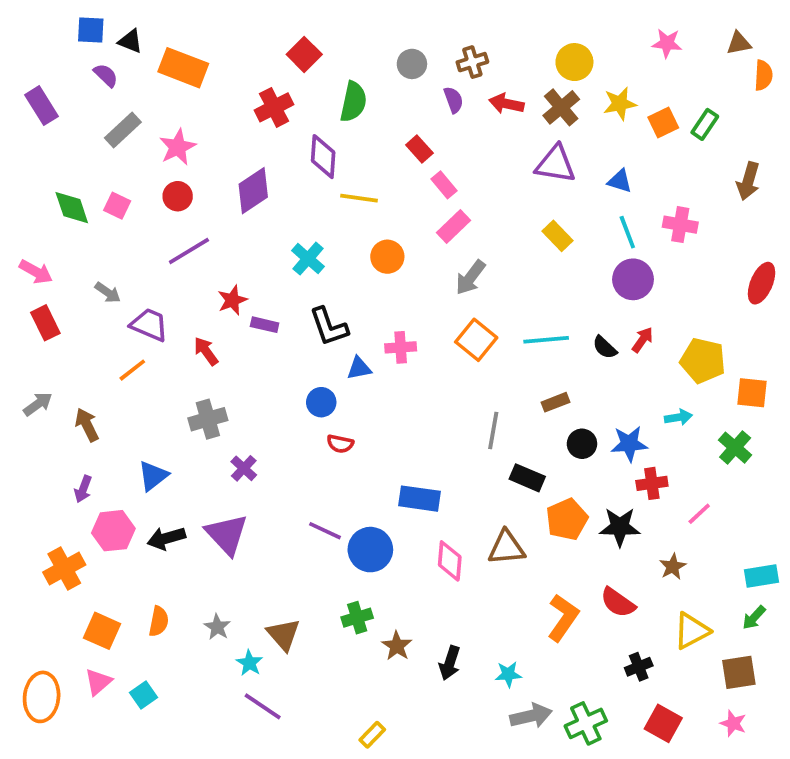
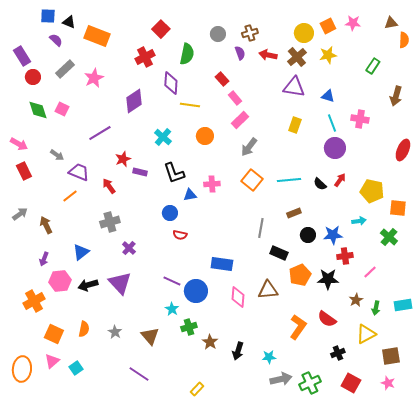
orange square: (663, 123) -> (328, 26), moved
red circle: (178, 196) -> (33, 77), moved
yellow rectangle: (557, 236) -> (295, 125), turned 63
green arrow: (754, 618) -> (376, 308), moved, turned -32
cyan star: (249, 663) -> (172, 309), moved

